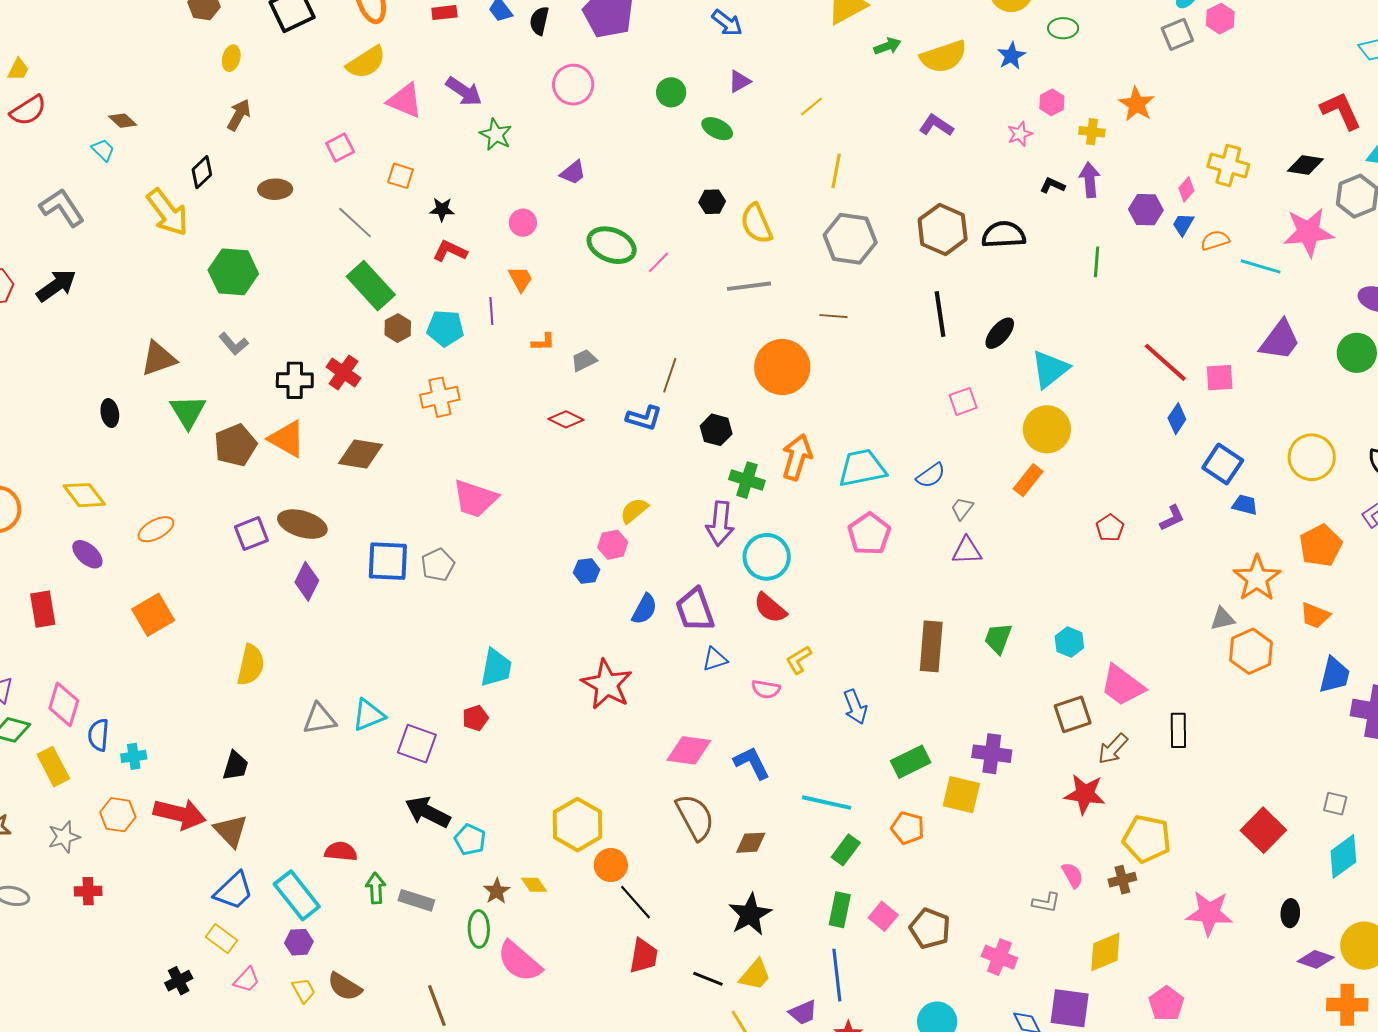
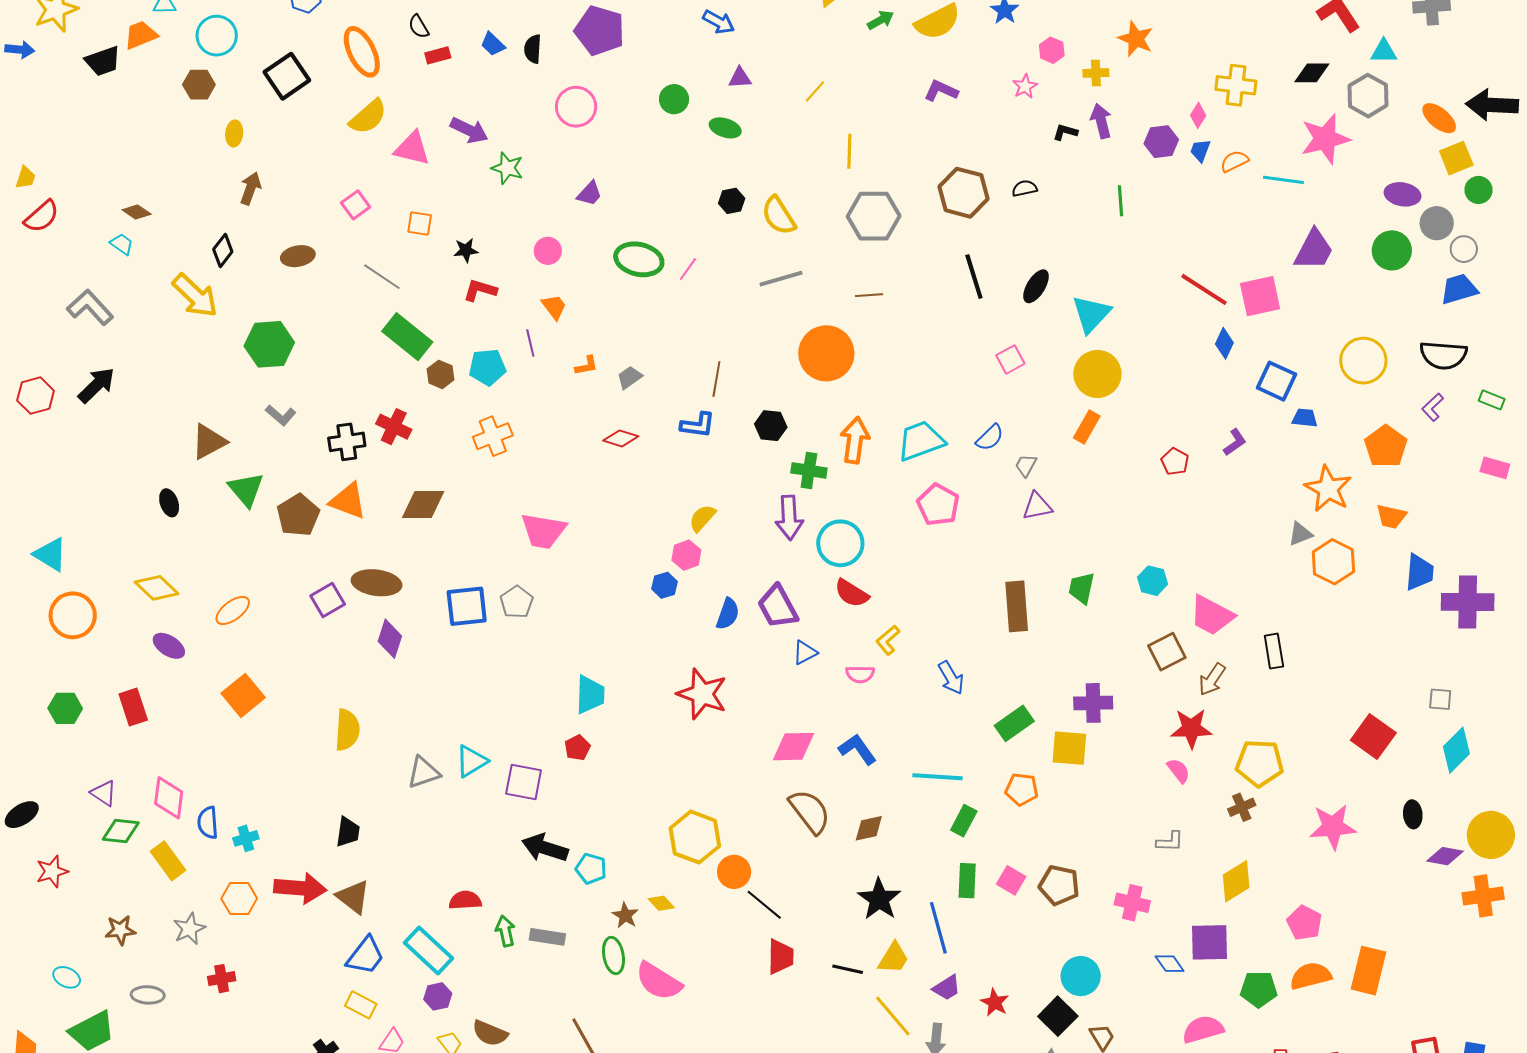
purple triangle: (739, 81) -> (740, 78), turned 35
black semicircle: (1004, 235) -> (1024, 188), size x0.6
pink square: (1220, 378) -> (1260, 296), size x1.4
pink semicircle: (1073, 875) -> (1179, 771), moved
blue line: (837, 975) -> (938, 928), moved

